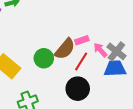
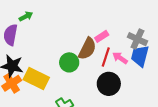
pink arrow: (100, 50) -> (120, 58), moved
blue trapezoid: (115, 69) -> (140, 56), turned -60

